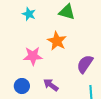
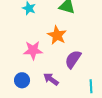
purple semicircle: (85, 64) -> (73, 59), moved

